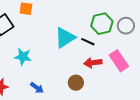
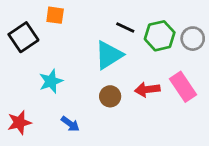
black line: (88, 42) -> (125, 28), moved
cyan star: (23, 57) -> (51, 81), turned -30
brown circle: (76, 83) -> (110, 96), moved

